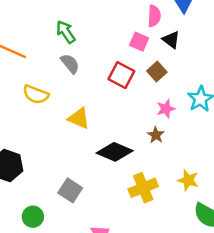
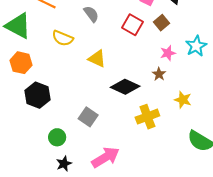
yellow star: (188, 180) -> (183, 100), moved

